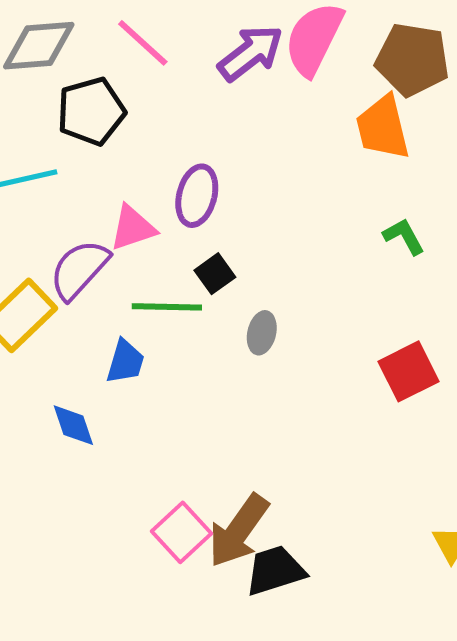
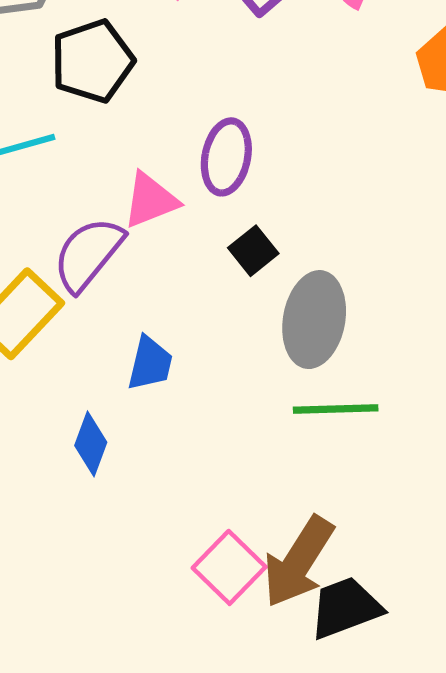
green line: (167, 307) -> (336, 409), moved
gray ellipse: (262, 333) -> (314, 320), size x1.8
blue diamond: (73, 425) -> (91, 444), turned 42

